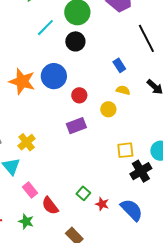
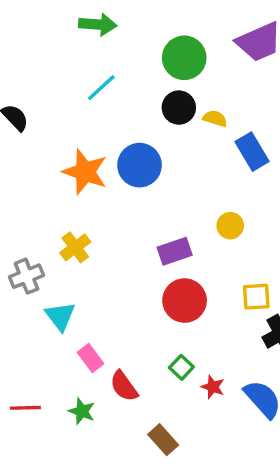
cyan line: (45, 28) -> (101, 88), moved
blue rectangle: (119, 65) -> (252, 152), size x1.5
yellow semicircle: (123, 90) -> (215, 118), moved
red circle: (79, 95) -> (185, 301), moved, size x1.6
yellow cross: (27, 142) -> (75, 247), moved

